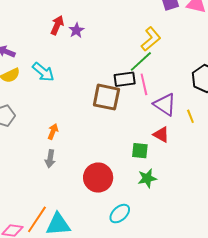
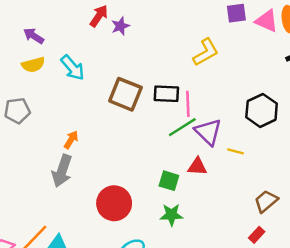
green line: (141, 61) -> (182, 127), moved
brown square: (106, 97) -> (125, 94), moved
yellow line: (190, 116) -> (235, 151), turned -64
red triangle: (161, 135) -> (197, 167), turned -36
gray arrow: (50, 159) -> (62, 171), size x1.5

